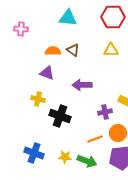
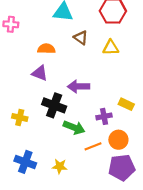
brown triangle: (73, 50) -> (81, 38), moved
yellow cross: (38, 99) -> (20, 118), moved
black cross: (60, 116) -> (54, 105), moved
green arrow: (87, 161) -> (74, 128), moved

